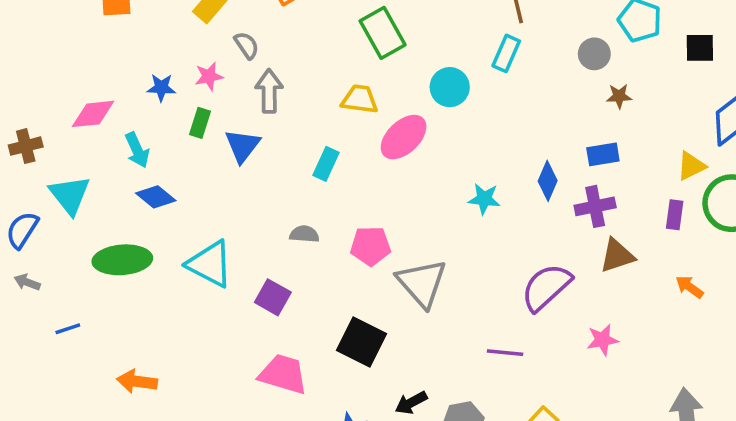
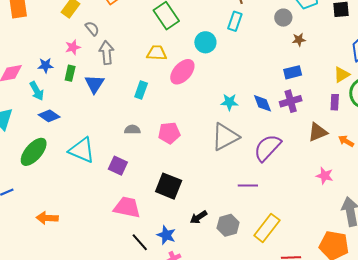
blue star: (161, 88) -> (46, 65), moved
blue diamond: (548, 181) -> (262, 103), moved, turned -40
brown triangle: (617, 256) -> (318, 132), moved
green ellipse: (122, 260) -> (34, 152), turned -40
gray triangle: (422, 283) -> (225, 137), moved, turned 48
pink star: (602, 340) -> (325, 176), moved, turned 30

